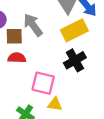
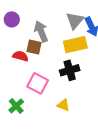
brown square: (14, 36) -> (34, 47), moved
yellow triangle: (55, 104) -> (63, 105), moved

